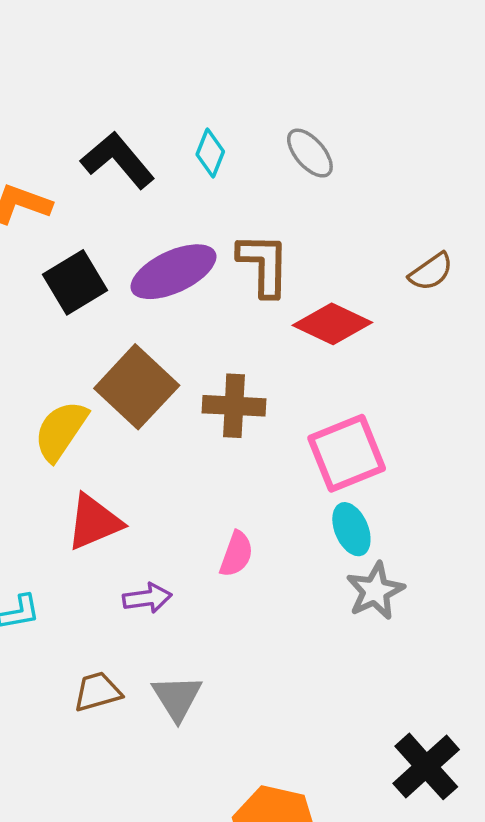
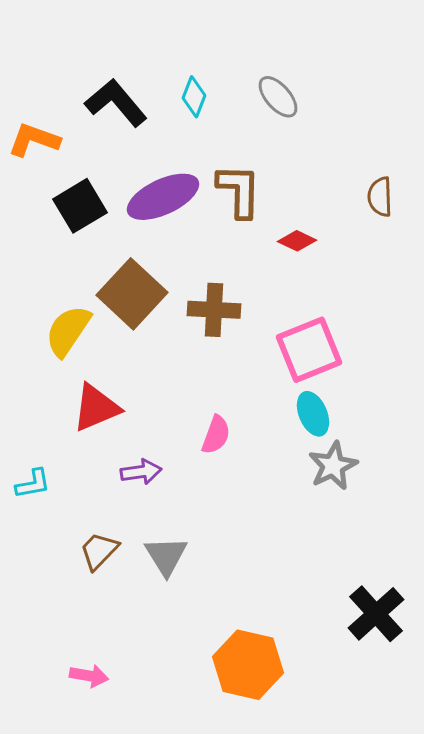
brown semicircle: (431, 272) -> (380, 197), turned 123
red diamond: (332, 324) -> (297, 241), size x0.6
brown trapezoid: (98, 692) -> (99, 551), turned -30

